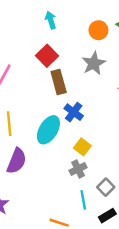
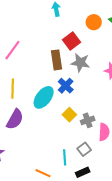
red square: (47, 56) -> (72, 41), moved
gray star: (94, 63) -> (80, 63), moved, turned 30
gray cross: (78, 169) -> (88, 120), moved

